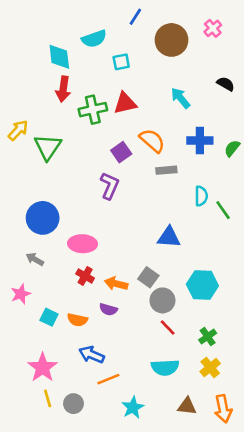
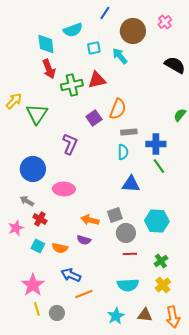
black semicircle: (226, 84) -> (175, 65), size x1.5
red arrow: (63, 89) -> (49, 69), turned -30
cyan arrow: (181, 98) -> (120, 56), moved
orange semicircle: (152, 141) -> (118, 109), turned 70
blue cross: (200, 141) -> (156, 144), moved
purple L-shape: (110, 186) -> (70, 144), moved
cyan semicircle: (201, 196) -> (123, 152), moved
green line: (223, 210) -> (159, 166), moved
red cross: (85, 276) -> (40, 219), moved
gray square: (148, 277) -> (115, 215), turned 35
red line: (168, 328) -> (130, 254), turned -48
cyan star: (133, 407) -> (116, 316), moved

